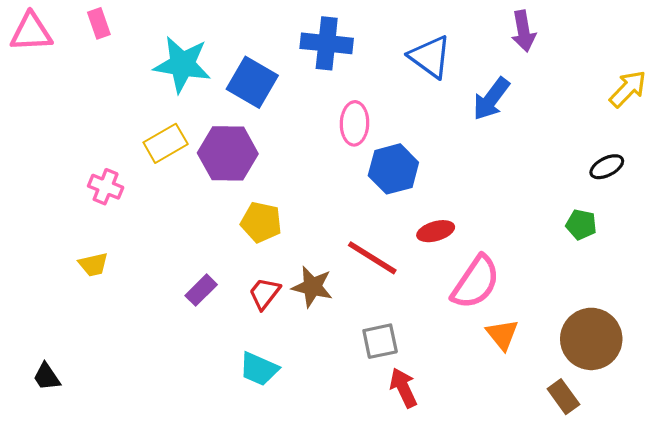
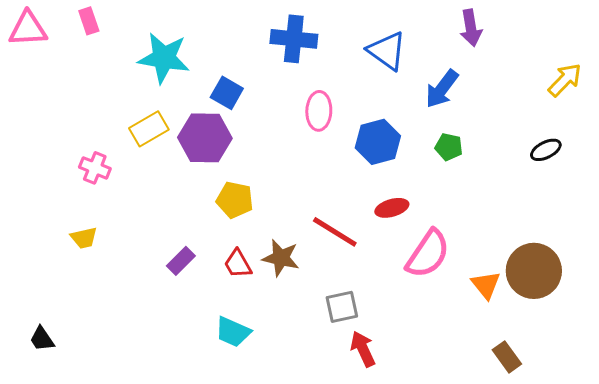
blue square: (252, 82) -> (227, 93), moved, size x0.7
blue hexagon: (393, 169) -> (378, 142), moved
green pentagon: (581, 224) -> (449, 147), moved
red trapezoid: (264, 293) -> (238, 264), turned -68
orange triangle: (502, 334) -> (486, 285), moved
brown circle: (591, 339) -> (534, 271), moved

